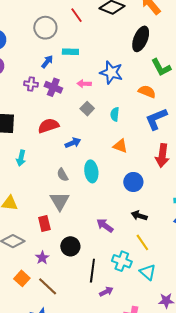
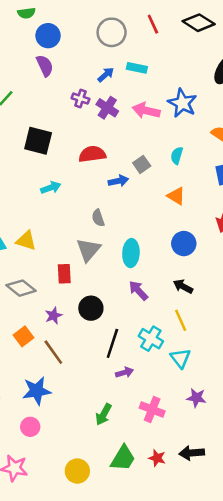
pink arrow: (84, 84) -> (146, 111), size x1.5
gray square: (87, 109) -> (142, 164), moved
cyan arrow: (21, 158) -> (51, 188), turned -133
cyan ellipse: (91, 171) -> (131, 253), moved

